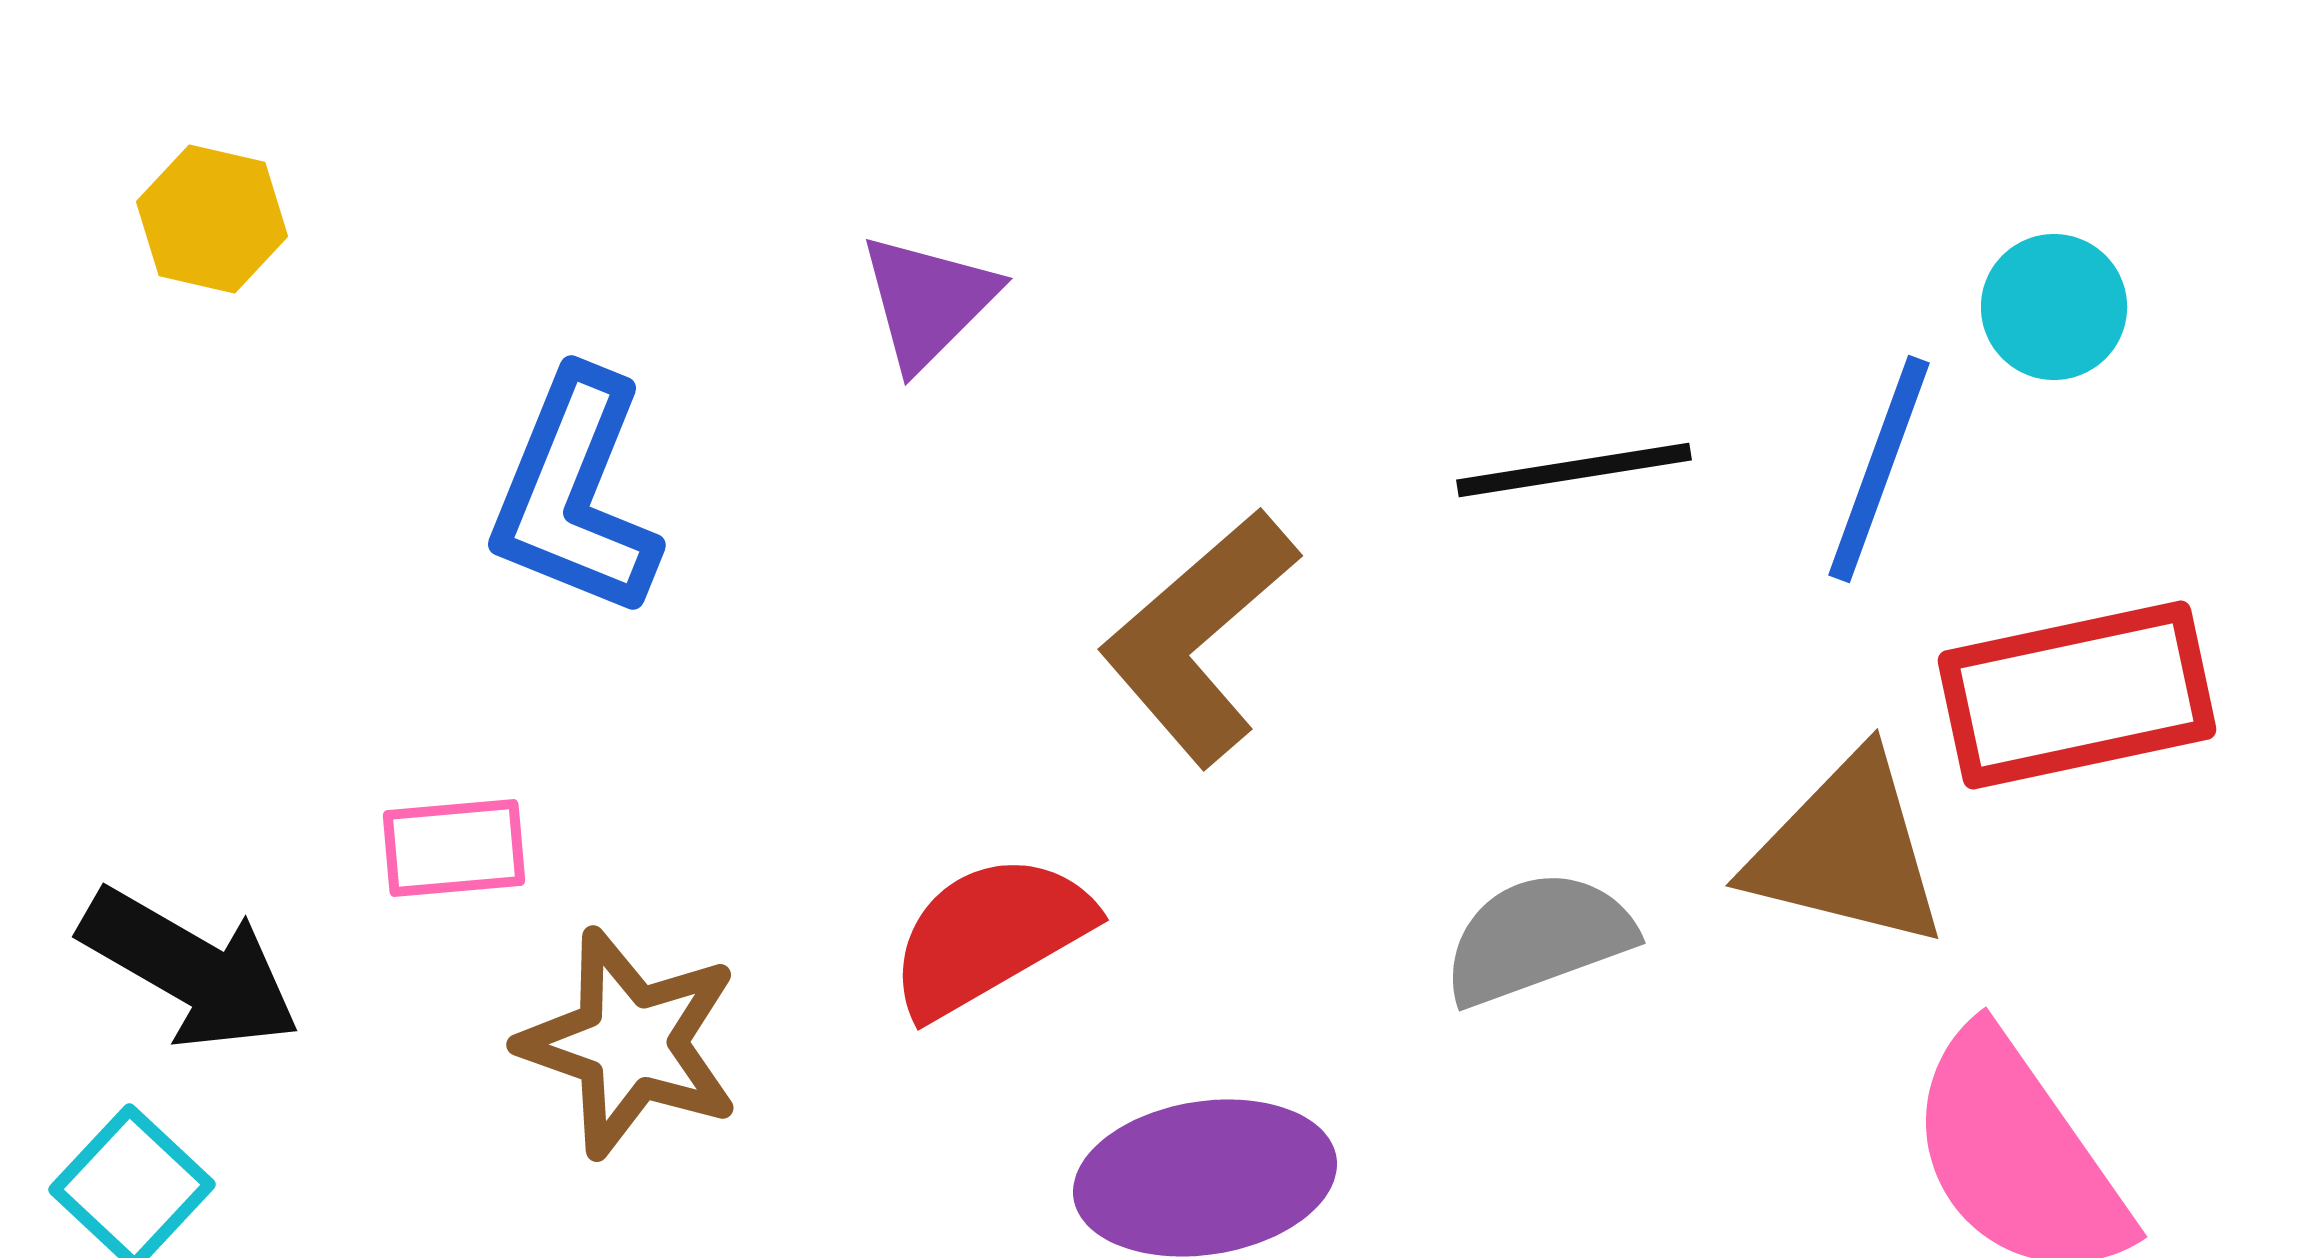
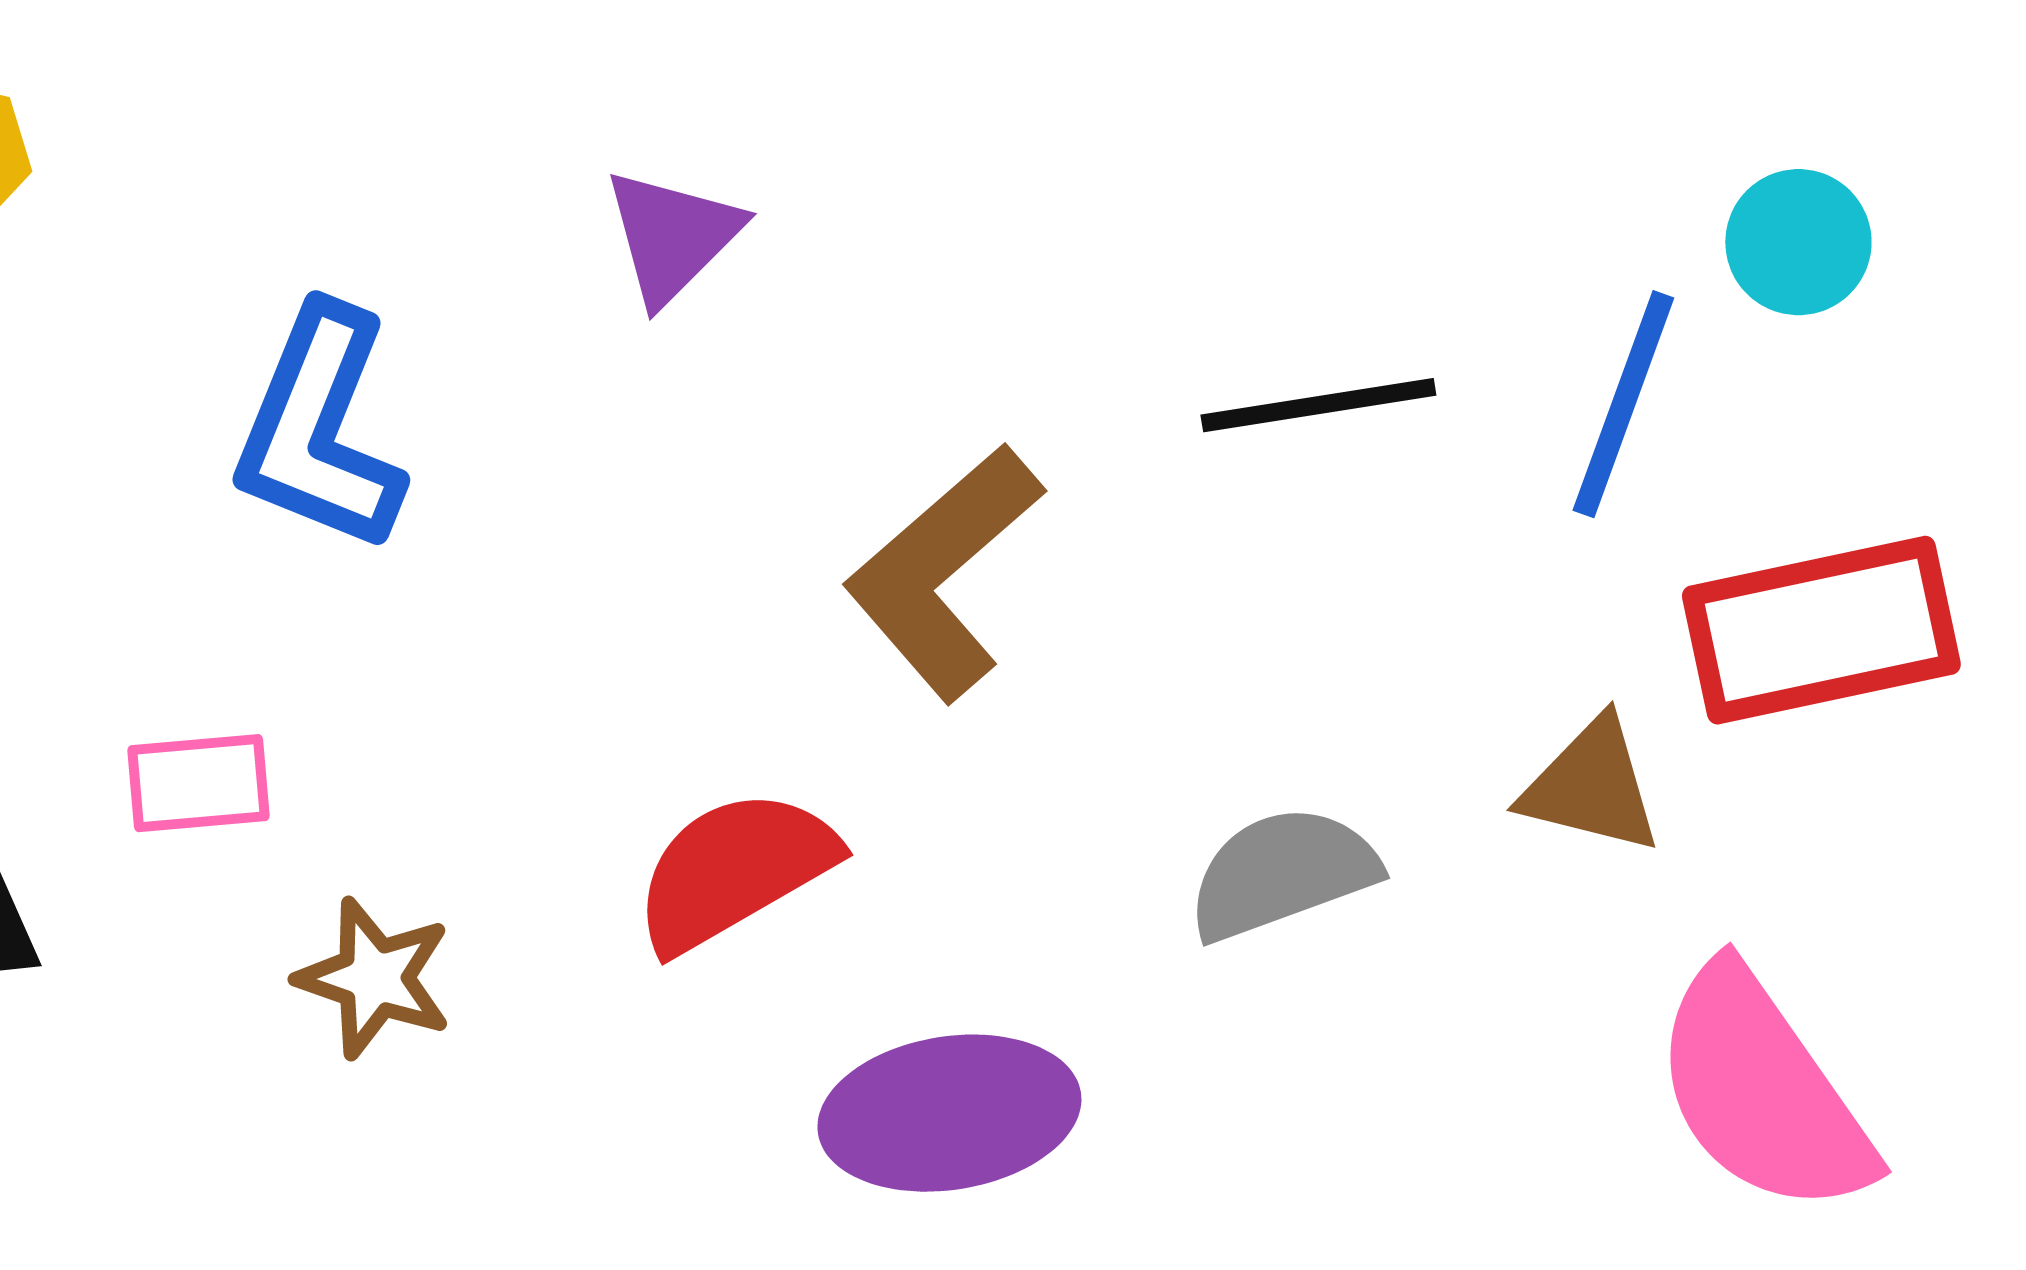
brown triangle: (1847, 851) -> (1591, 786), size x0.7
brown star: (630, 1043) -> (374, 978), size x0.7

